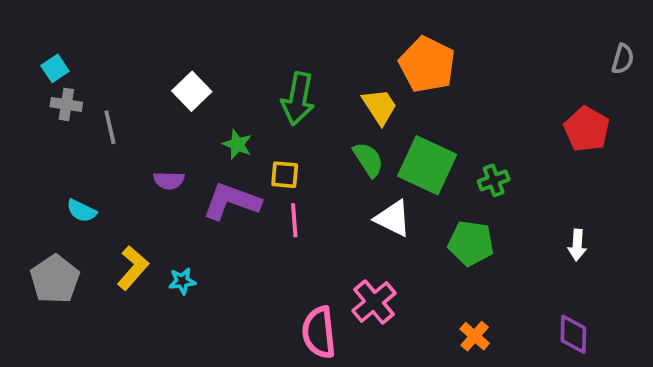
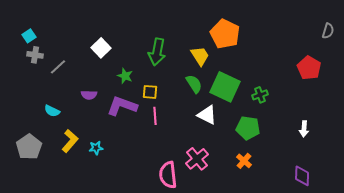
gray line: (110, 127) -> (58, 67), turned 60
cyan semicircle: (82, 211) -> (52, 111), moved
orange cross: (475, 336) -> (244, 161), moved

